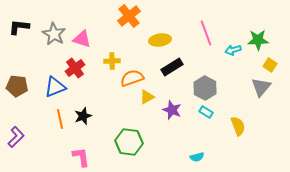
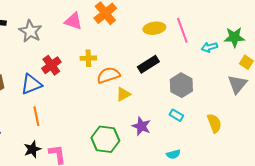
pink triangle: (82, 39) -> (73, 21), moved
yellow ellipse: (160, 40) -> (154, 28), moved
purple star: (172, 110) -> (141, 126), moved
cyan rectangle: (206, 112) -> (176, 115), moved
black star: (83, 116) -> (32, 149), moved

